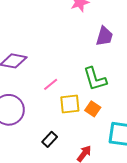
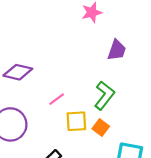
green L-shape: (95, 79) -> (104, 95), turned -128

